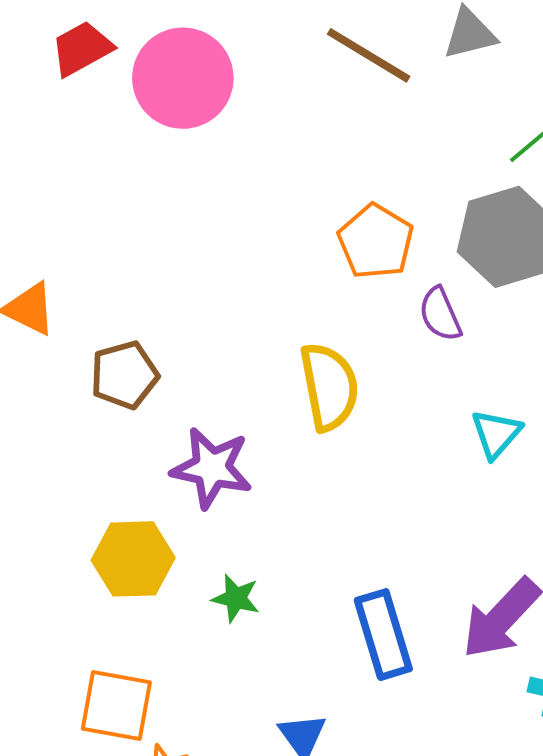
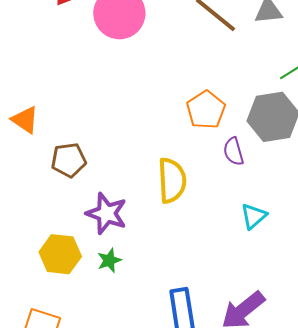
green star: (236, 598) -> (109, 260), moved, turned 30

